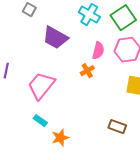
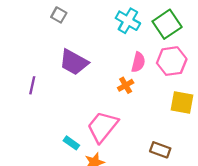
purple trapezoid: (55, 38) -> (74, 62), moved
pink trapezoid: (41, 86) -> (103, 127), moved

